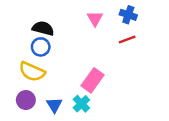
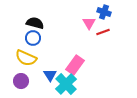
pink triangle: (95, 19) -> (89, 23), moved
cyan cross: (81, 104) -> (66, 84), size x1.5
blue triangle: (54, 105) -> (50, 75), moved

